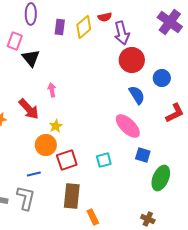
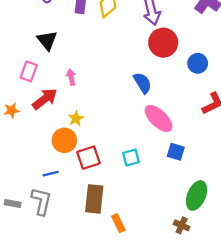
pink rectangle: (15, 41) -> (29, 71), moved
blue semicircle: (137, 95) -> (143, 83), moved
red arrow: (29, 109) -> (45, 99), turned -85
green ellipse: (161, 178) -> (197, 195), moved

